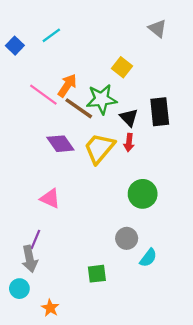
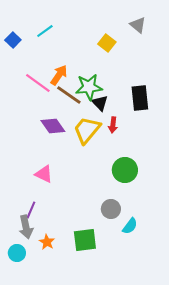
yellow square: (122, 67) -> (107, 43), moved
black triangle: (129, 117) -> (100, 103), moved
green square: (97, 274) -> (85, 240), size x1.4
orange star: (50, 308) -> (47, 242), moved

